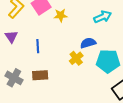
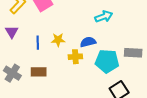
yellow star: (61, 15) -> (58, 40), moved
yellow cross: (76, 58) -> (75, 57), turned 32

